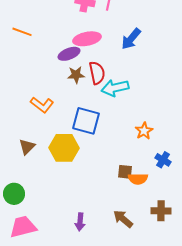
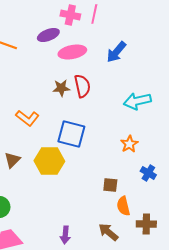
purple ellipse: (69, 54) -> (48, 35), moved
cyan arrow: (115, 88) -> (137, 101), moved
orange semicircle: (138, 179) -> (123, 206), moved, turned 78

